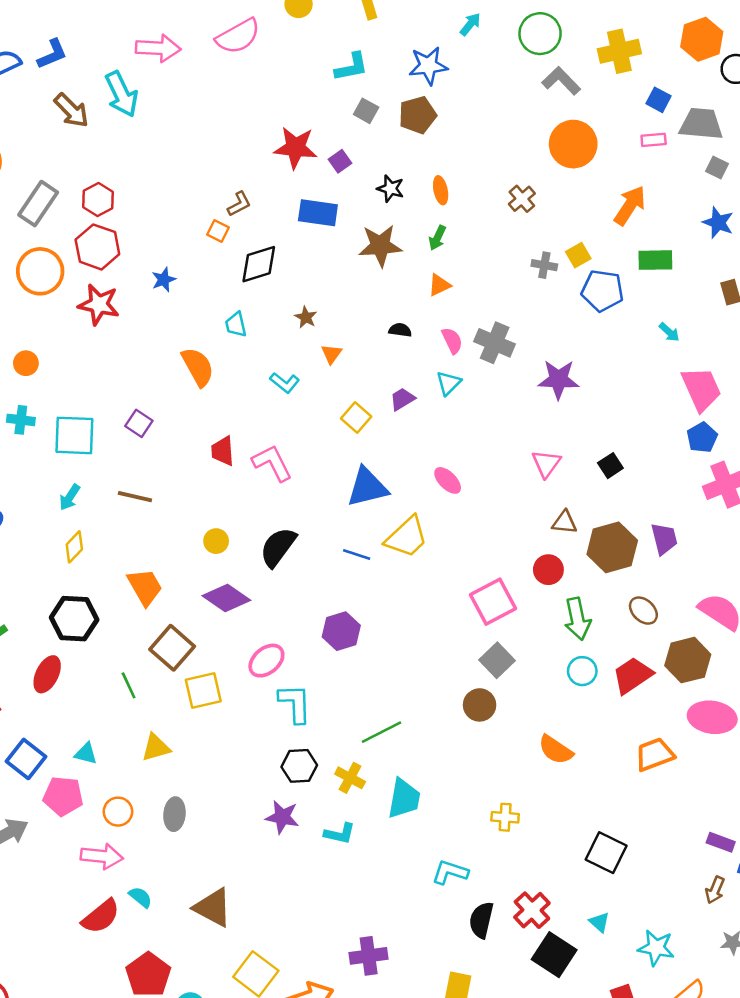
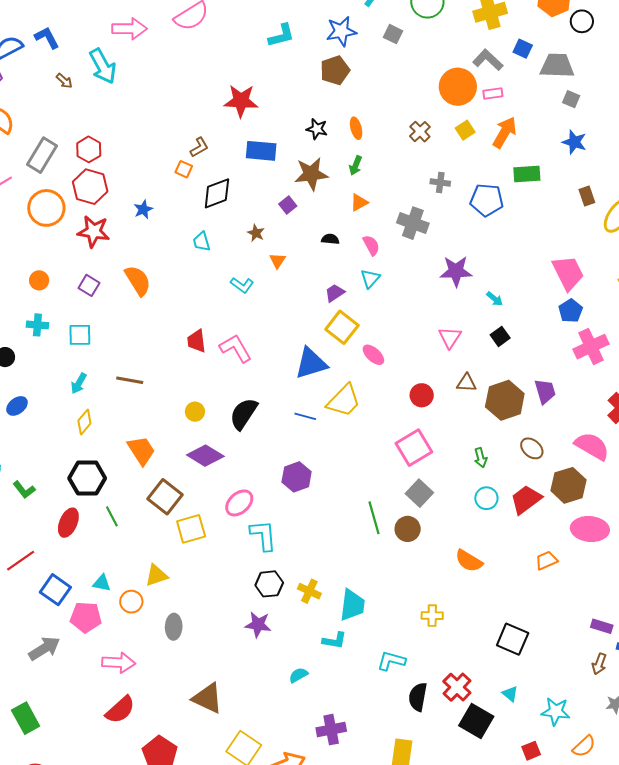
blue L-shape: (52, 54) -> (47, 38), turned -92
gray L-shape: (561, 81) -> (488, 60), moved
brown arrow: (71, 110) -> (64, 81), size x0.6
gray square: (366, 111) -> (393, 34), moved
pink rectangle: (654, 140) -> (493, 94), moved
purple square: (340, 161) -> (288, 205), moved
yellow square: (578, 255) -> (465, 130), moved
cyan arrow: (669, 332) -> (495, 299), moved
gray cross: (495, 343) -> (413, 223), moved
orange semicircle: (198, 367) -> (138, 281), moved
yellow square: (356, 418) -> (342, 327), moved, size x1.4
purple square: (139, 423) -> (89, 285), moved
cyan square: (74, 435) -> (80, 335), size x0.7
red circle: (548, 570) -> (422, 395), moved
green arrow: (577, 619) -> (481, 458), size x0.6
green line: (129, 685) -> (112, 516), moved
green line: (381, 732) -> (374, 518), moved, turned -76
orange trapezoid: (655, 755) -> (546, 560), size x0.7
orange circle: (118, 812) -> (131, 602), moved
cyan L-shape: (340, 834) -> (334, 641), moved
cyan semicircle: (140, 897) -> (298, 675), moved, turned -66

